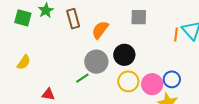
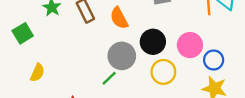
green square: (23, 18) -> (23, 33), moved, turned -36
orange semicircle: (100, 30) -> (119, 18), turned -54
pink circle: (152, 84) -> (190, 45), moved

